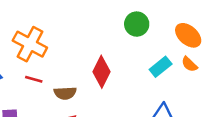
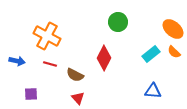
green circle: (137, 24) -> (118, 22), moved
brown semicircle: (65, 93) -> (75, 75), turned 30

